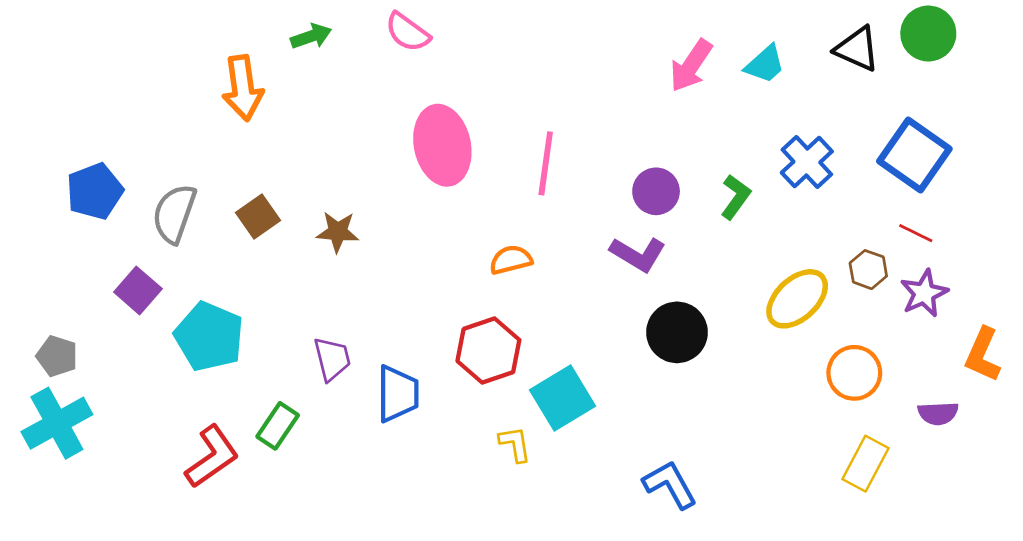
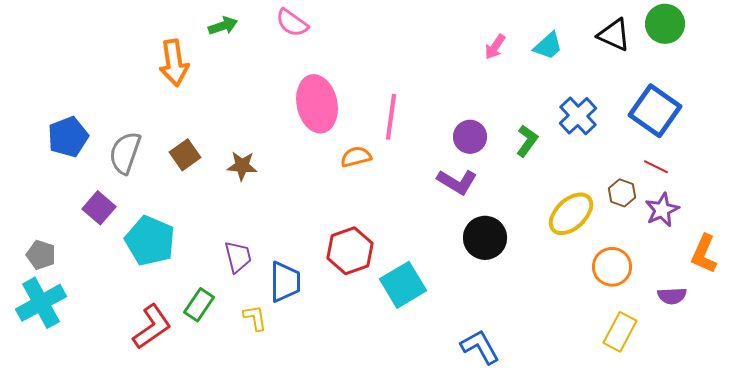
pink arrow: (691, 66) -> (495, 47), size x0.7
orange semicircle: (511, 260) -> (356, 157), moved
yellow L-shape: (515, 444) -> (255, 318), moved

